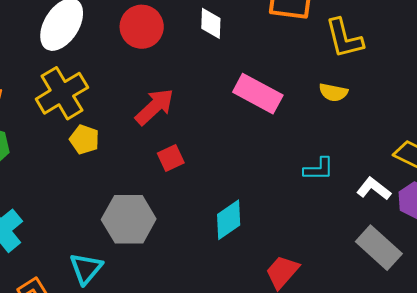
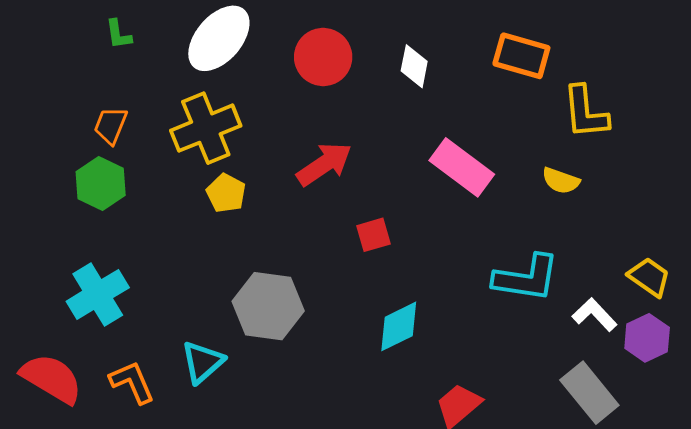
red square: (171, 158) -> (374, 235), moved
cyan L-shape: (319, 169) -> (526, 278), size x1.6

